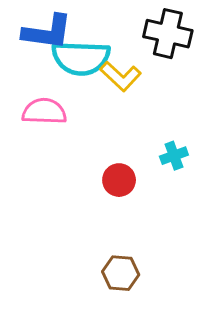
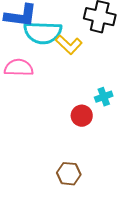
red circle: (119, 180) -> (82, 116), moved

